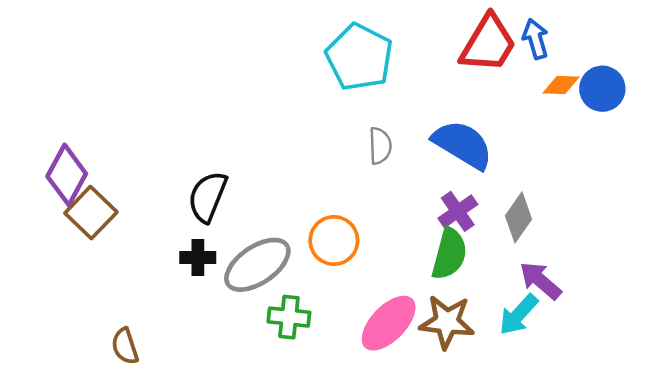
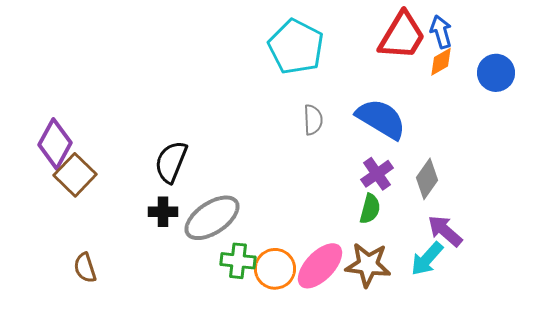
orange diamond: (561, 85) -> (441, 62), moved, turned -32
orange circle: (334, 241) -> (275, 269), moved
green semicircle: (449, 254) -> (370, 209), size x0.7
brown semicircle: (125, 346) -> (85, 268), moved

